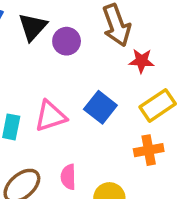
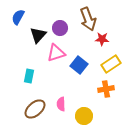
black triangle: (33, 27) -> (38, 35), moved
pink triangle: (50, 116) -> (56, 53), moved

